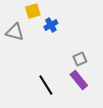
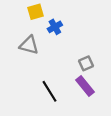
gray triangle: (15, 32) -> (29, 45), moved

